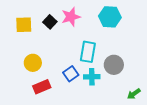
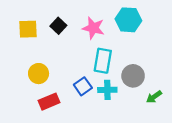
pink star: (71, 17) -> (93, 28), moved, turned 30
green arrow: (134, 94) -> (154, 97), moved

